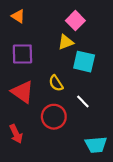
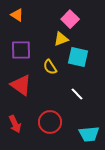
yellow semicircle: (56, 83) -> (50, 67), moved
red circle: (54, 117) -> (50, 122), moved

